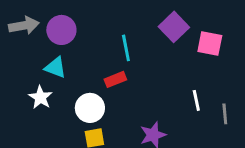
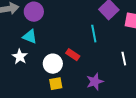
cyan line: (126, 48) -> (94, 34), moved
red rectangle: (115, 79) -> (73, 55), moved, turned 56

